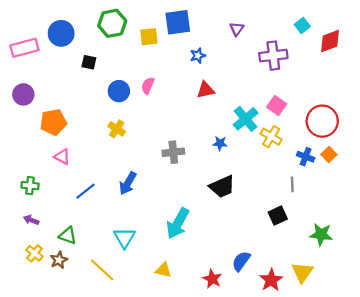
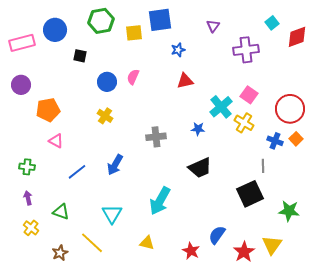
black square: (278, 216) -> (250, 194), size x1.5
purple arrow: (31, 220) -> (28, 198), turned 56
brown star: (59, 260) -> (60, 253), moved

